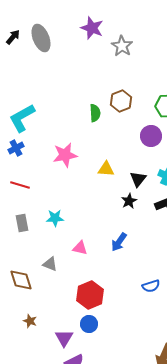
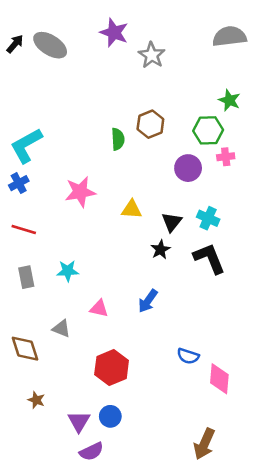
gray ellipse: (41, 38) -> (50, 45), turned -36
blue semicircle: (151, 286) -> (188, 356), turned 36
blue circle: (89, 324) -> (110, 416), moved

